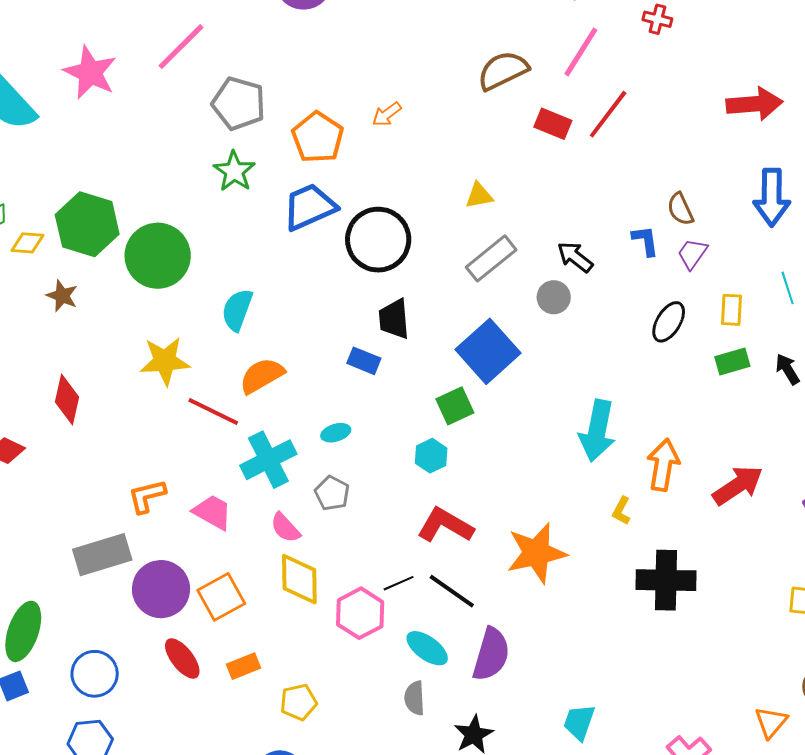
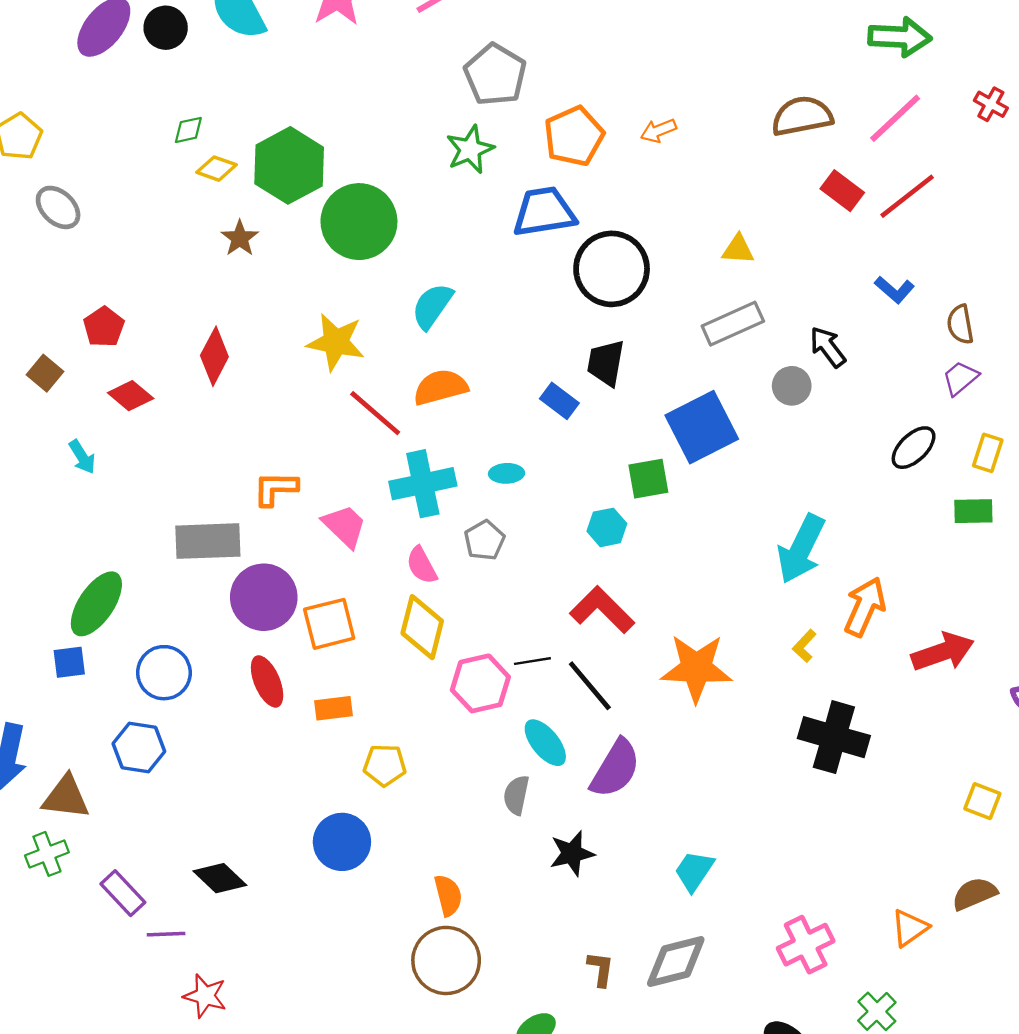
blue L-shape: (645, 241) -> (894, 290), moved, turned 124

